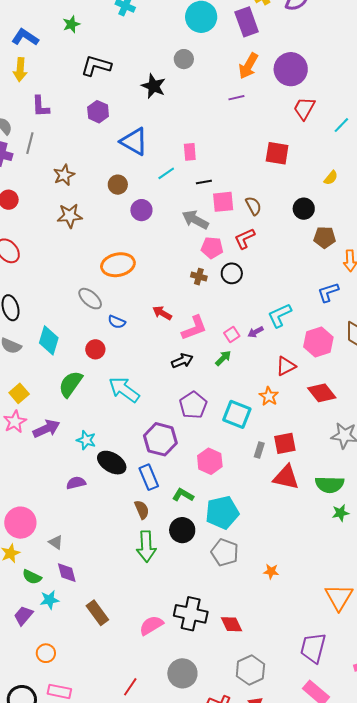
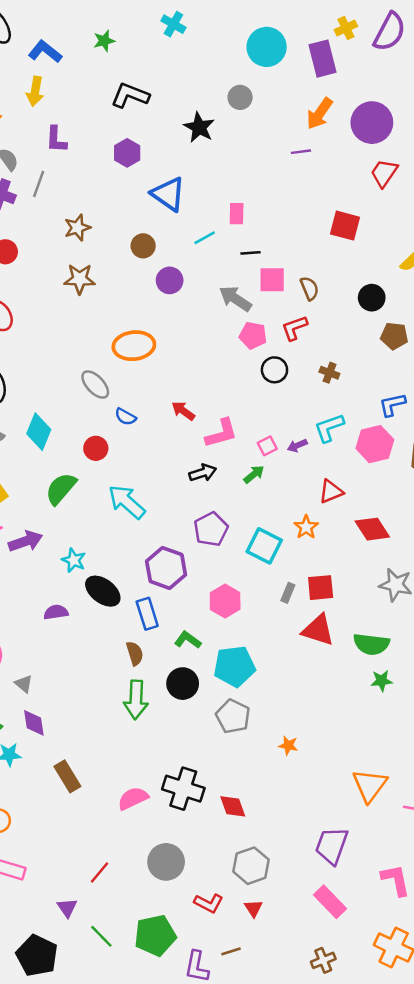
brown cross: (199, 277) -> (329, 373), moved
pink hexagon: (318, 342) -> (375, 444), moved

